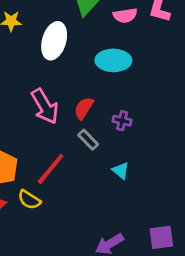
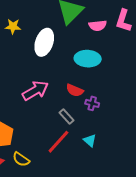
pink arrow: (45, 106) -> (35, 91), turned -92
red semicircle: (84, 108) -> (75, 90), moved, turned -102
red line: (51, 169) -> (58, 142), moved

